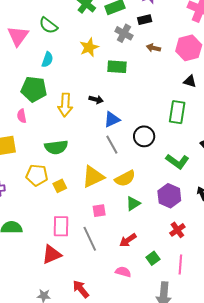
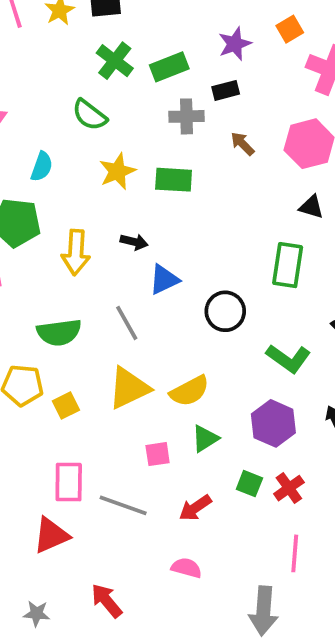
green semicircle: (48, 25) -> (90, 115), moved
gray cross: (124, 33) -> (186, 116), turned -30
yellow star: (89, 47) -> (117, 171), moved
brown arrow: (153, 48) -> (242, 144), turned 32
gray line: (112, 145) -> (127, 323), moved
pink square: (99, 211) -> (158, 454), moved
gray line: (90, 239) -> (123, 505), turned -45
green square: (153, 258) -> (249, 484), moved, turned -32

